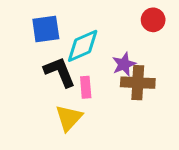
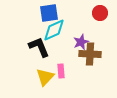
blue square: (46, 29) -> (49, 13), moved
pink rectangle: (86, 87) -> (61, 71), moved

